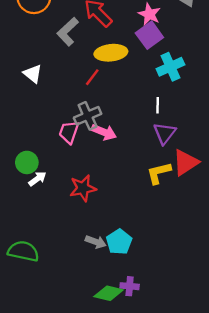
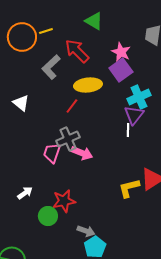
purple triangle: (165, 133) -> (134, 115), moved
green circle: (27, 162) -> (48, 216), moved
gray arrow: (96, 242) -> (86, 231), moved

